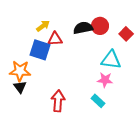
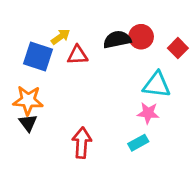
blue square: (40, 50) -> (38, 57), moved
cyan rectangle: (98, 101) -> (138, 143), turned -72

